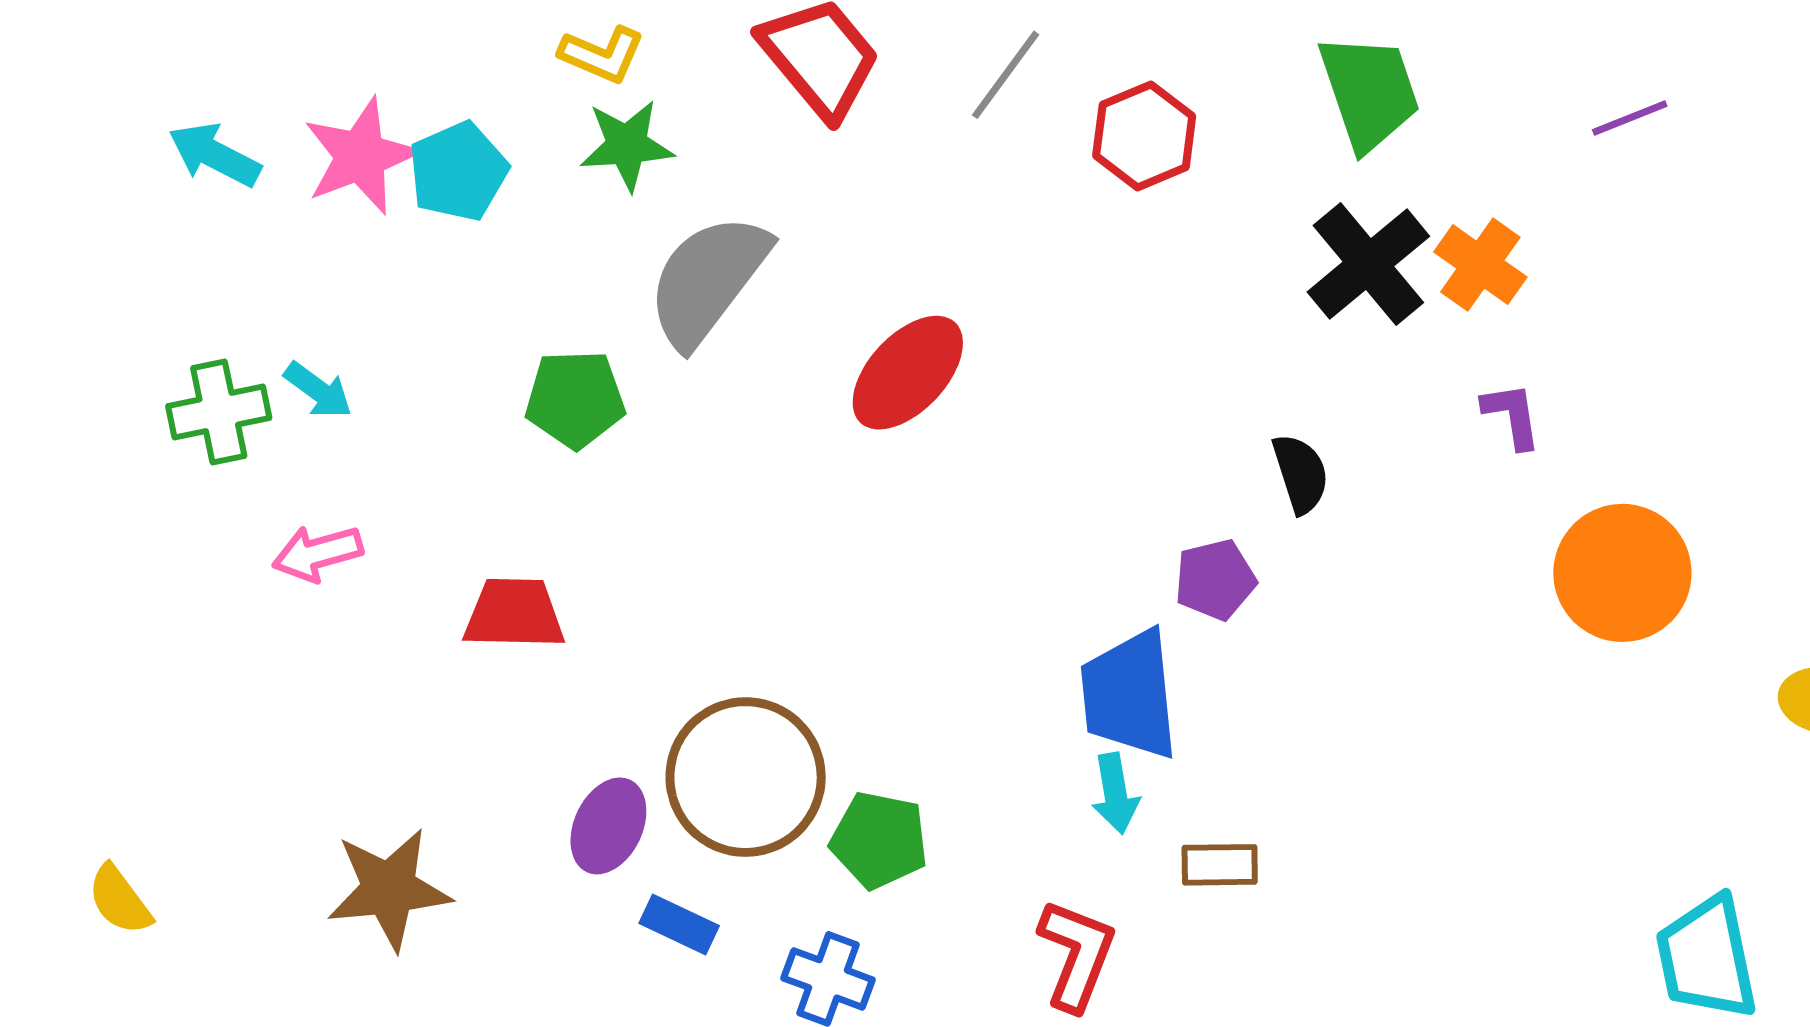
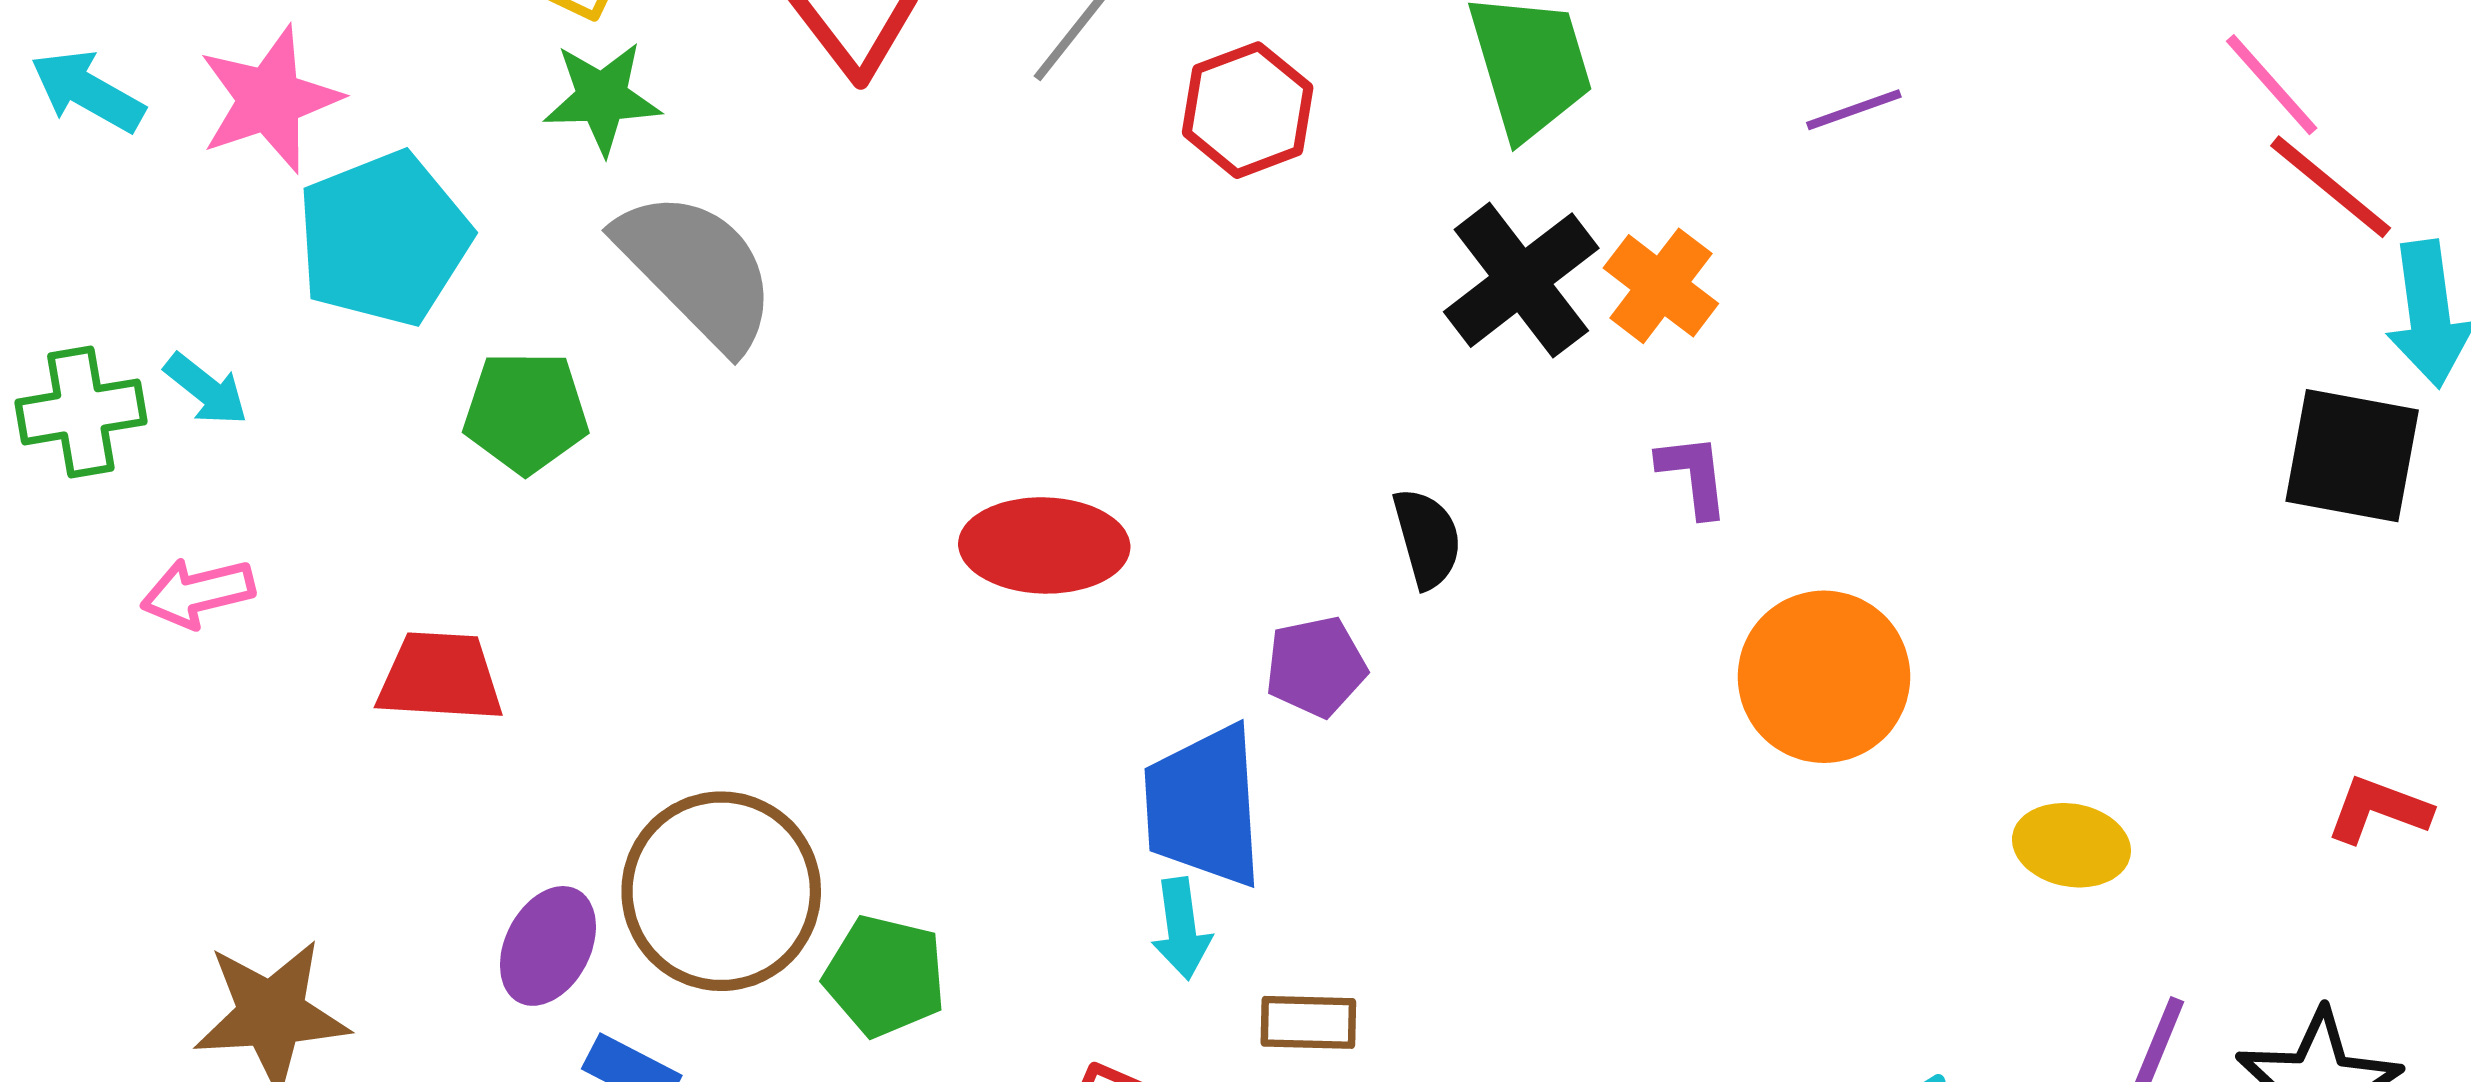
cyan pentagon: (458, 171) -> (384, 239), moved, size x1.4
gray semicircle: (708, 280) -> (697, 270), turned 96
red ellipse: (908, 373) -> (1044, 545), moved, turned 46

